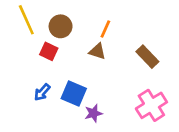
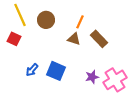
red square: (49, 51) -> (14, 39), moved
brown rectangle: (147, 57) -> (99, 39), moved
purple star: (93, 113) -> (92, 77), moved

